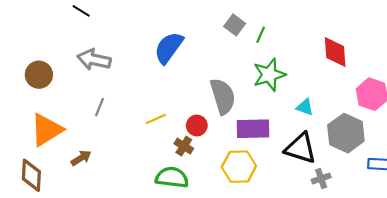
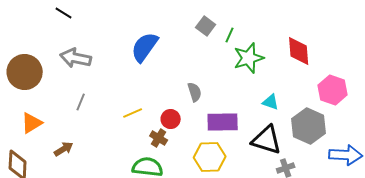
brown circle: (39, 75) -> (25, 72), size x1.4
green star: (269, 75) -> (249, 58), moved
gray semicircle: (223, 96) -> (195, 92), size x0.6
orange triangle: (46, 130) -> (32, 123), size x0.7

